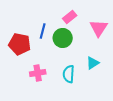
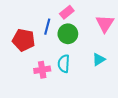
pink rectangle: (70, 17) -> (67, 12), moved
cyan semicircle: (69, 74) -> (64, 64), moved

